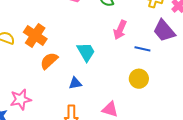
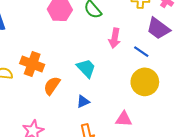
blue line: (142, 49) -> (141, 52), turned 35
yellow circle: (139, 79) -> (145, 82), size x1.4

